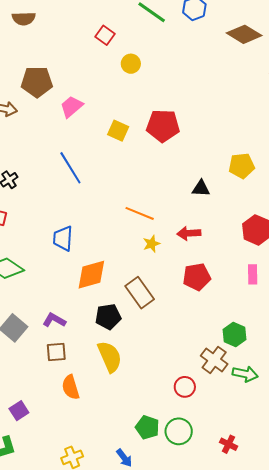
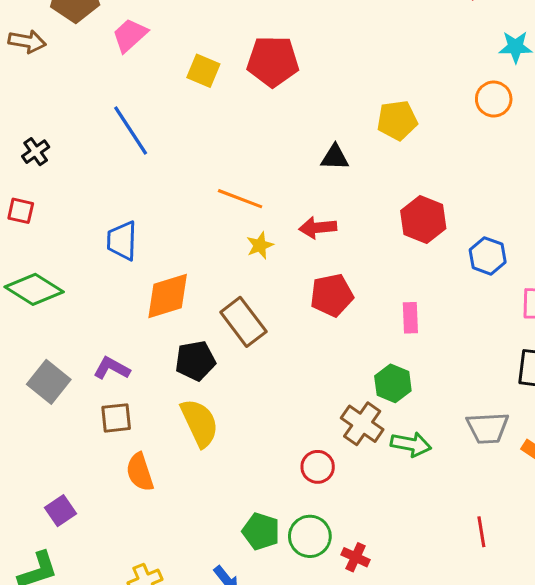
pink rectangle: (253, 274) -> (410, 318), moved
red cross: (229, 444) -> (356, 557), moved

